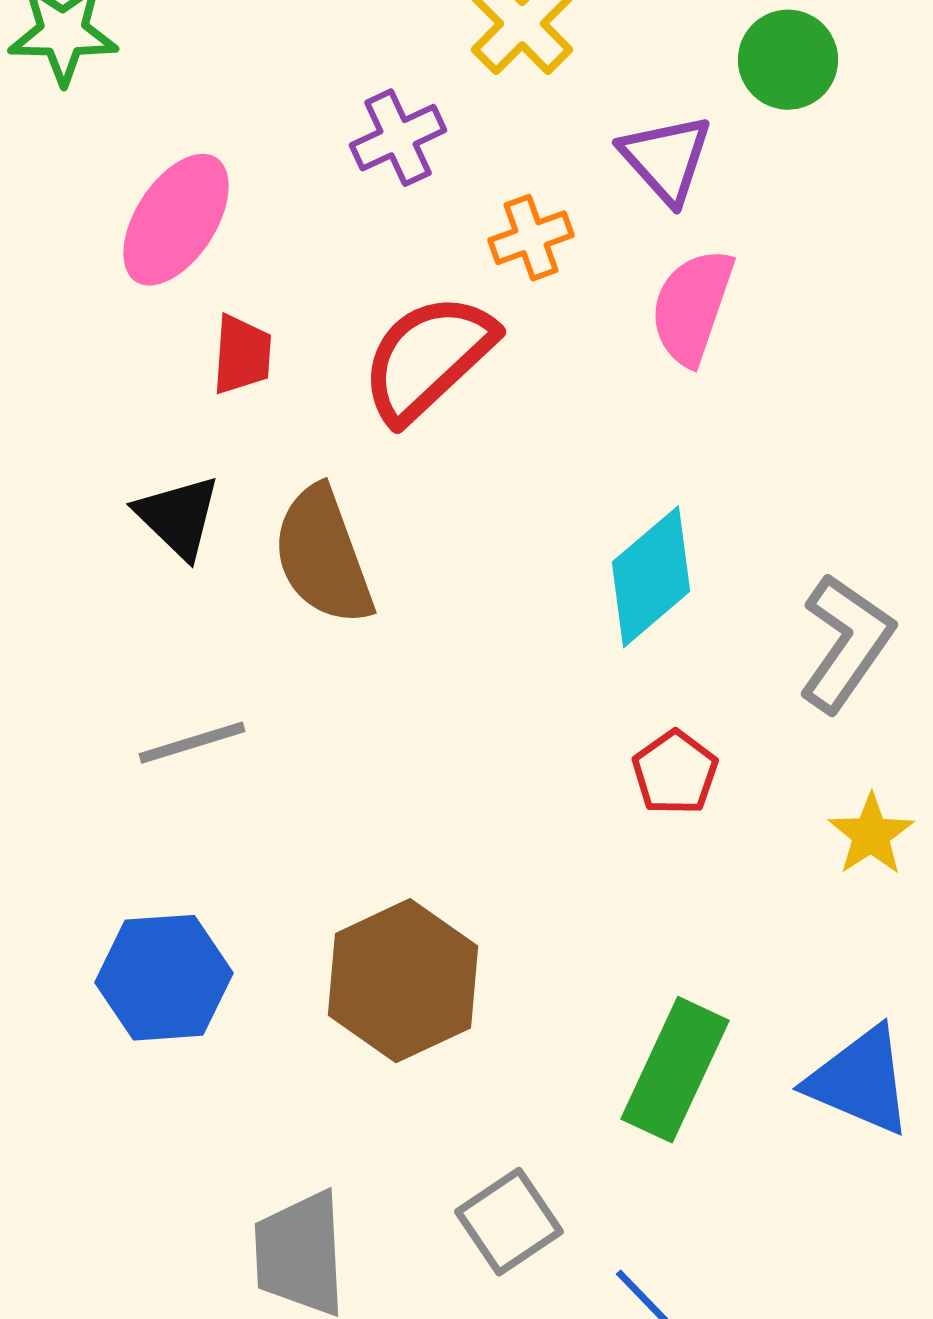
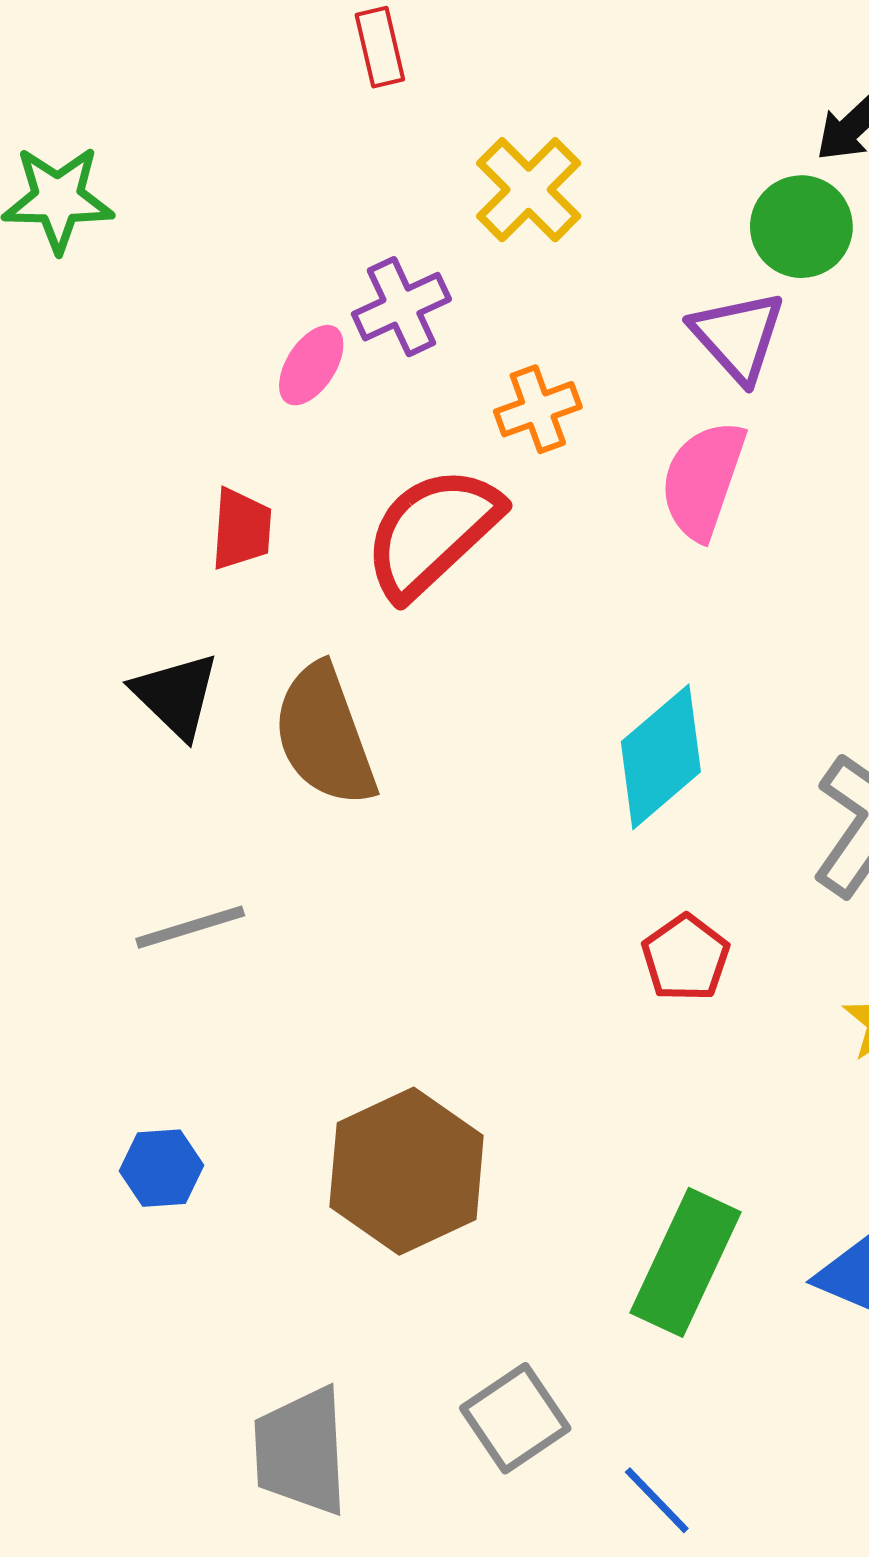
purple triangle: (666, 159) -> (738, 336), moved
pink ellipse: (176, 220) -> (311, 365), moved, size x0.6
blue hexagon: (164, 978) -> (161, 1168), size x0.6

